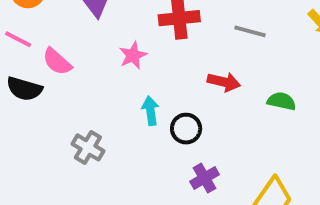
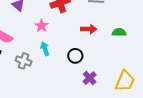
cyan arrow: (150, 111) -> (45, 49), moved
gray cross: (88, 147) -> (24, 61), moved

